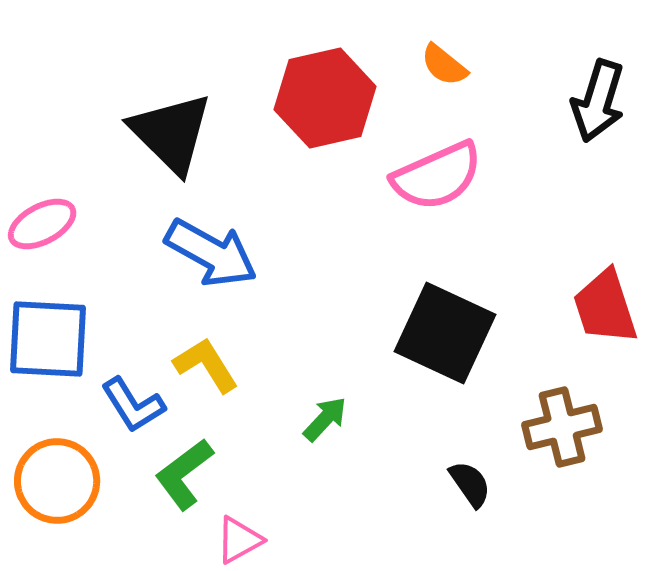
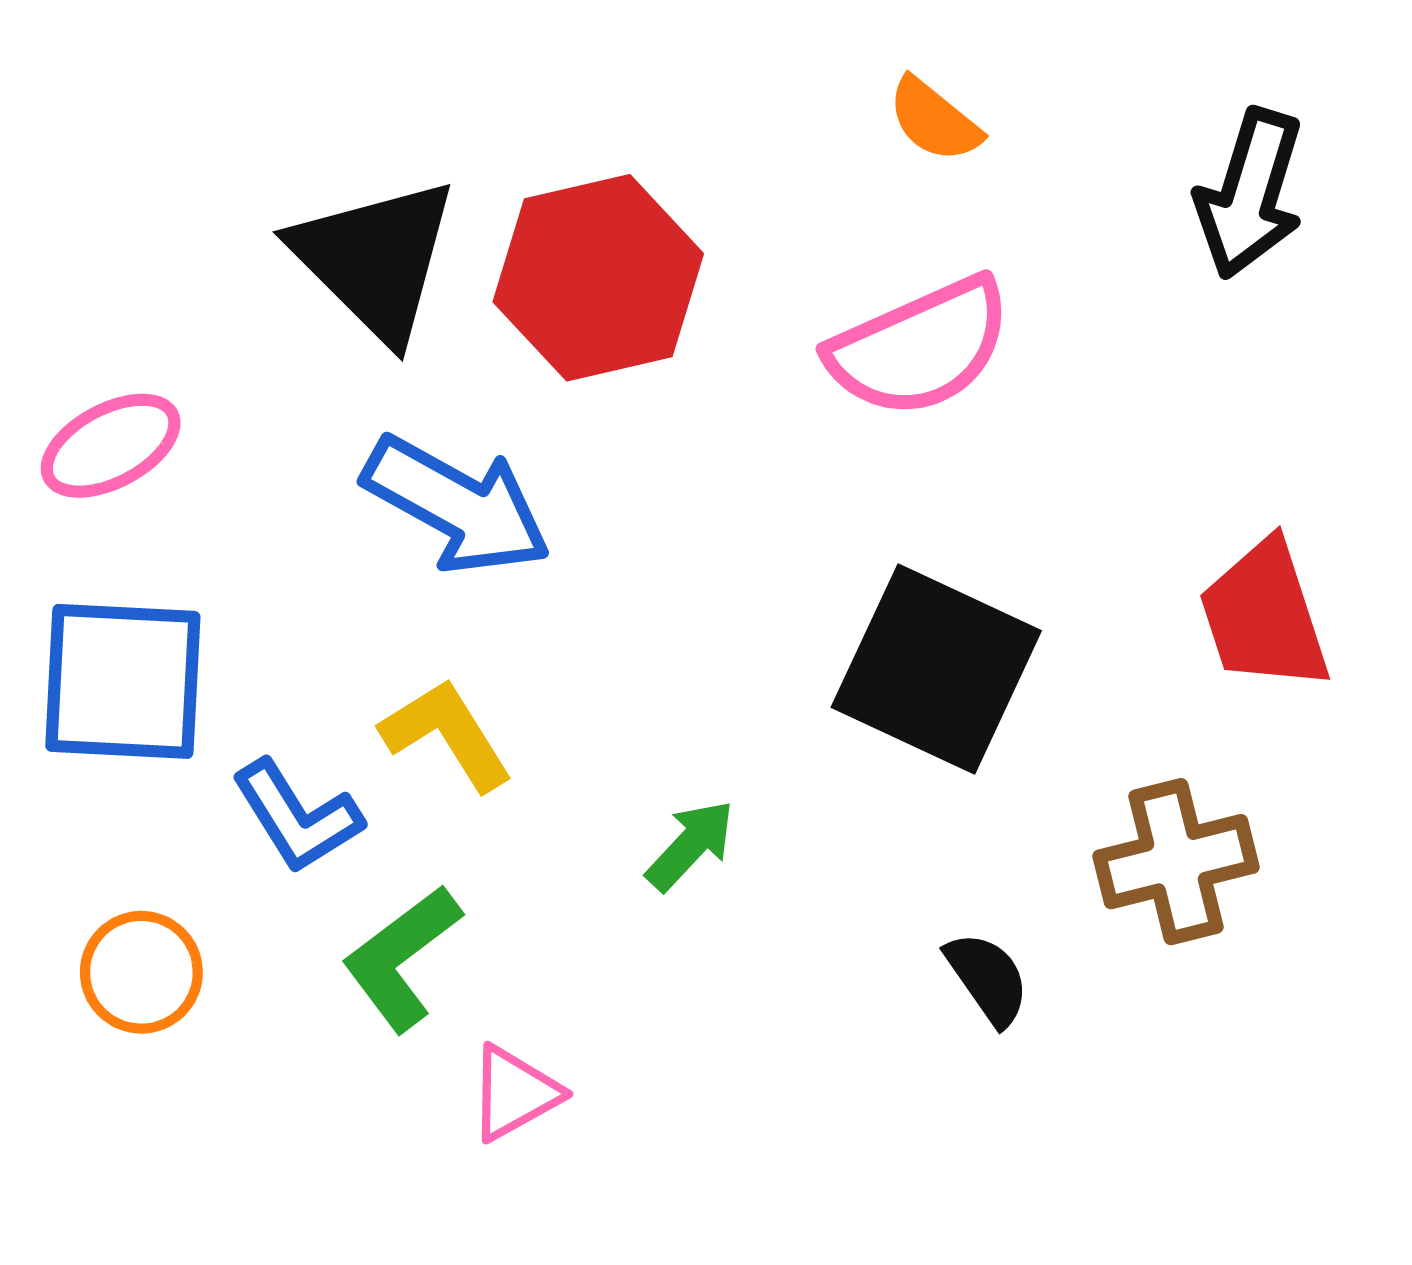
red hexagon: (325, 98) -> (598, 278), moved
orange circle: (57, 481) -> (141, 972), size x0.7

